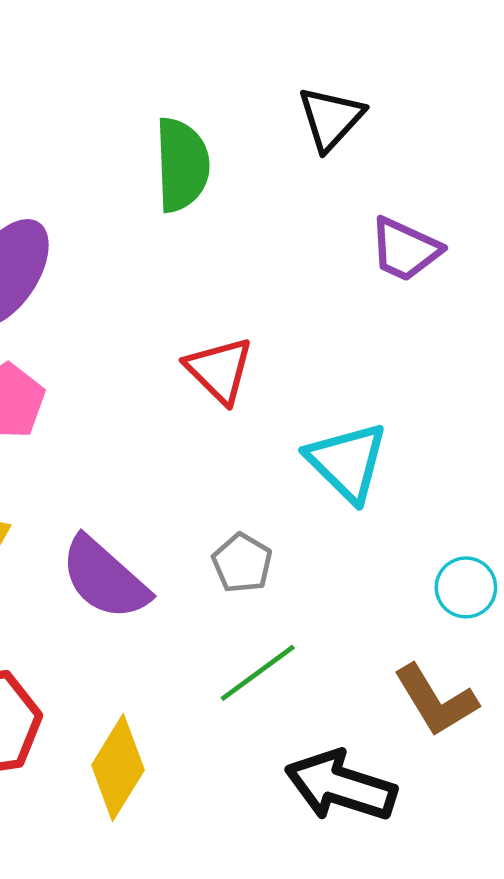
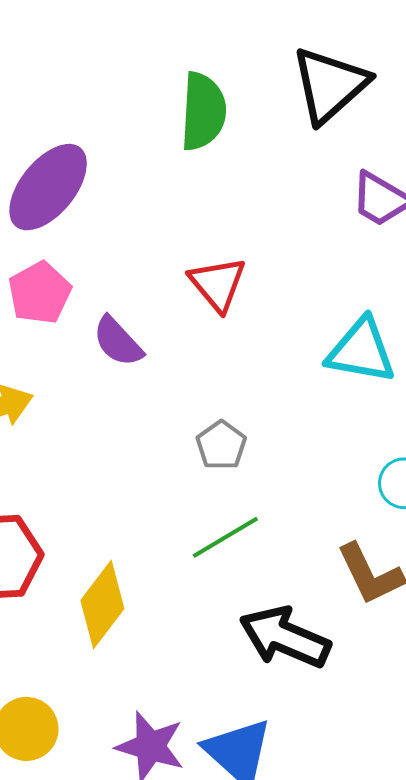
black triangle: (331, 118) -> (330, 85), size x1.4
cyan triangle: (347, 462) -> (361, 351), moved, turned -40
purple semicircle: (105, 578) -> (118, 342), moved, size x0.7

